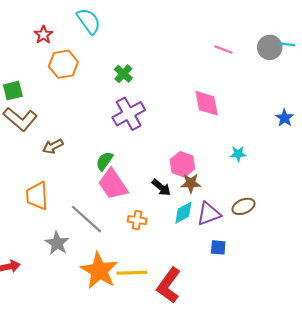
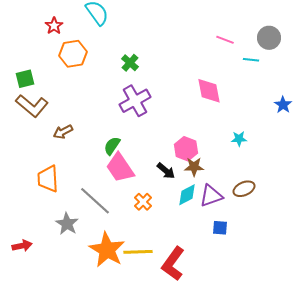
cyan line: (287, 44) -> (251, 60), moved
orange cross: (137, 220) -> (143, 202), turned 36

